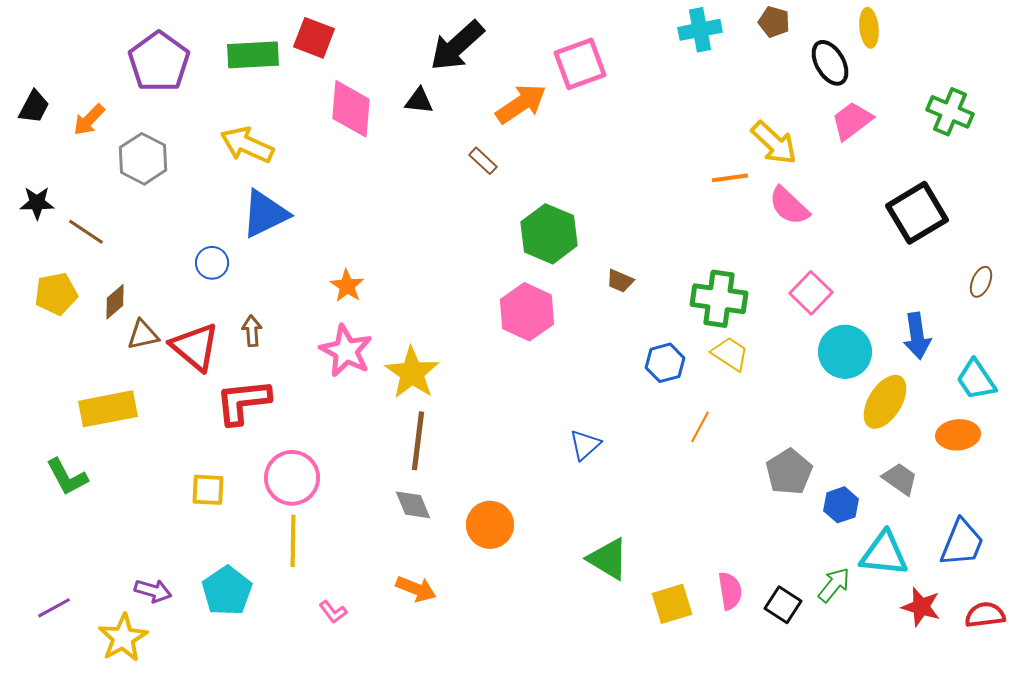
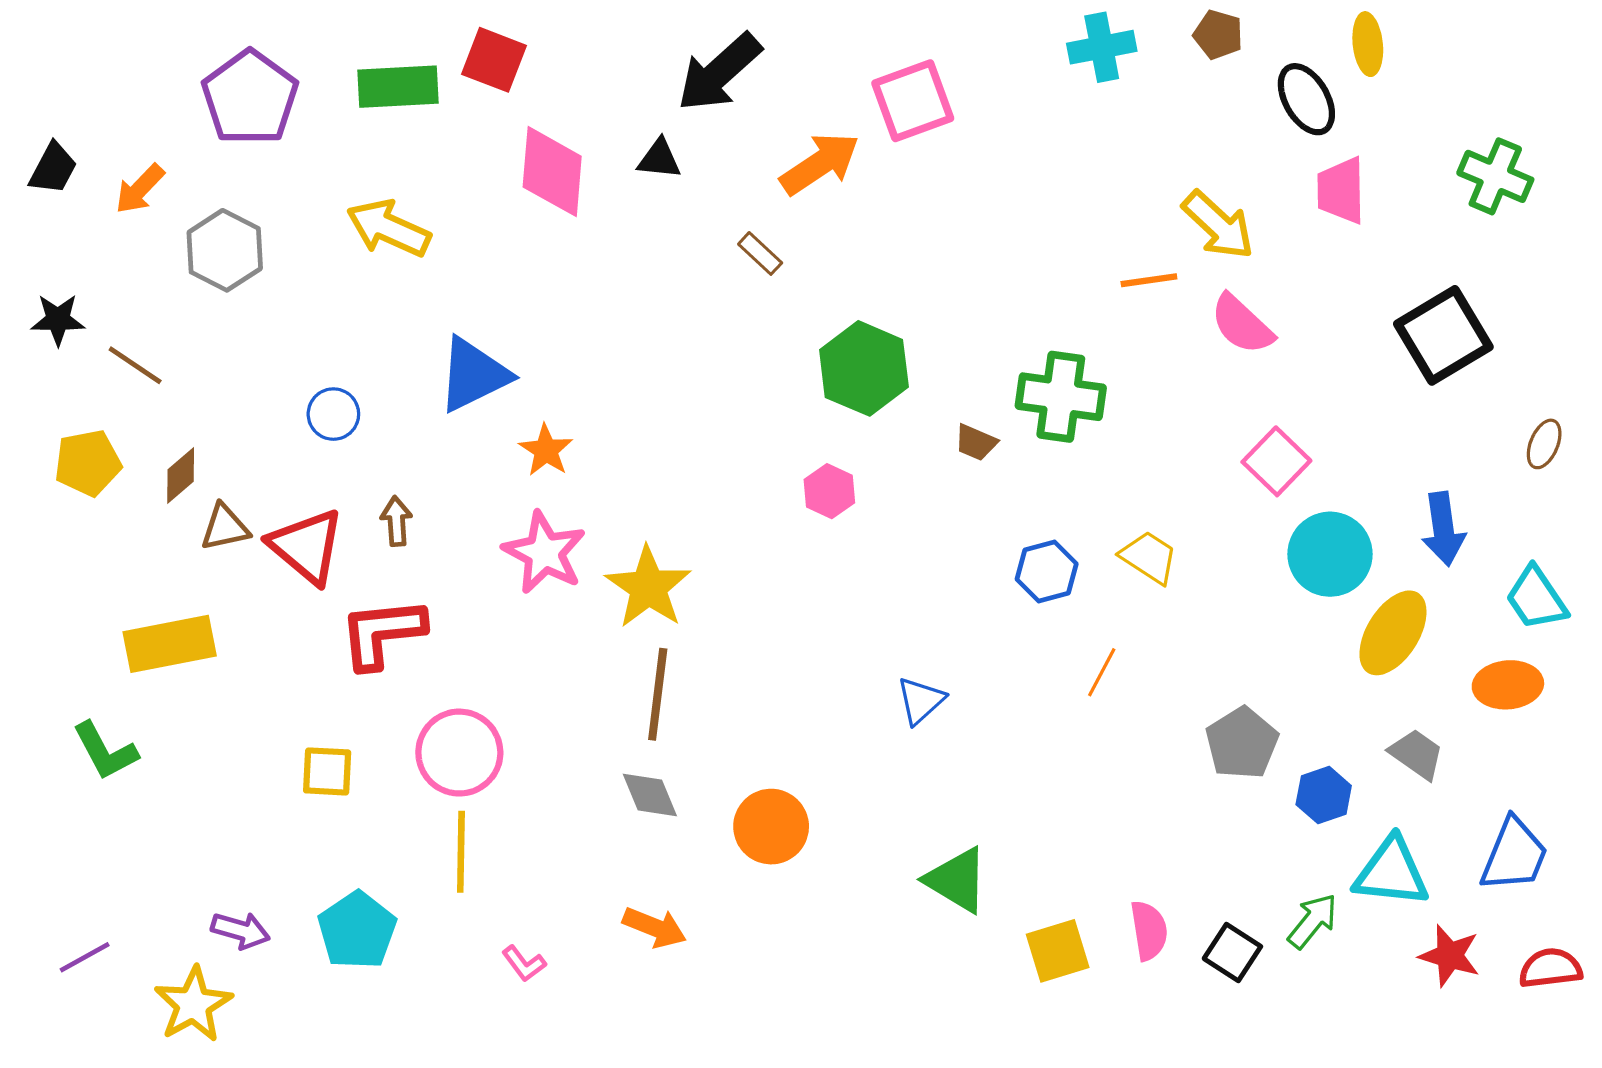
pink trapezoid: (852, 121) -> (1341, 190), turned -54
blue triangle: (265, 214) -> (474, 375), moved
green cross: (719, 299) -> (1061, 397), moved
pink hexagon: (527, 312) -> (829, 491), size x0.6

